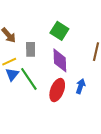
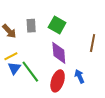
gray rectangle: (31, 49) -> (31, 26), moved
blue arrow: (81, 86) -> (79, 76), turned -40

